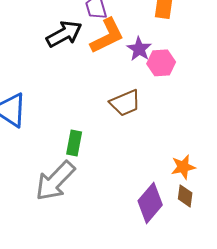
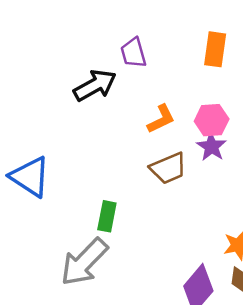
orange L-shape: (107, 36) -> (161, 119), moved, size x0.7
purple star: (139, 49) -> (212, 147), moved

